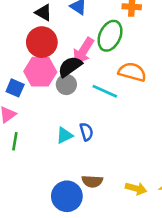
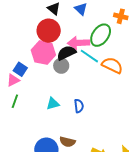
pink arrow: (83, 51) -> (78, 43), turned 45
blue square: (15, 88) -> (20, 69), moved
cyan line: (105, 91) -> (89, 56), moved
blue semicircle: (86, 132) -> (79, 106), moved

